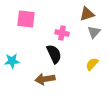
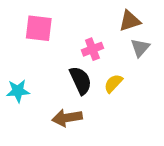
pink cross: (62, 33) -> (92, 49), turned -32
yellow semicircle: (92, 64) -> (113, 83), moved

